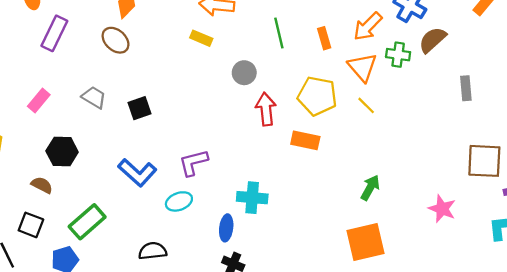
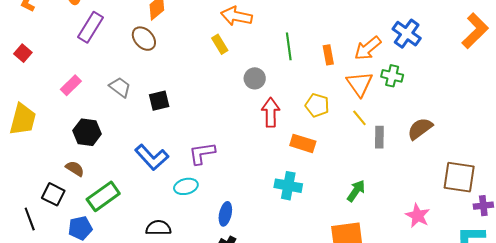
yellow rectangle: (201, 38) -> (220, 44), turned 30
brown semicircle: (433, 40) -> (420, 129), moved
gray rectangle: (466, 88) -> (379, 137), moved
yellow pentagon: (317, 96) -> (317, 105), size x0.7
brown semicircle: (42, 185) -> (75, 169), moved
cyan cross: (252, 198) -> (288, 186), moved

